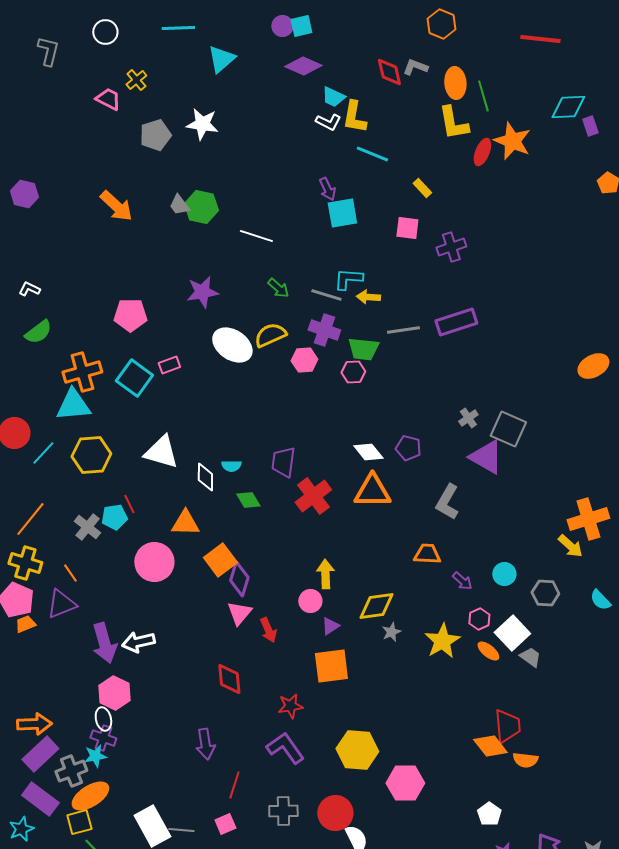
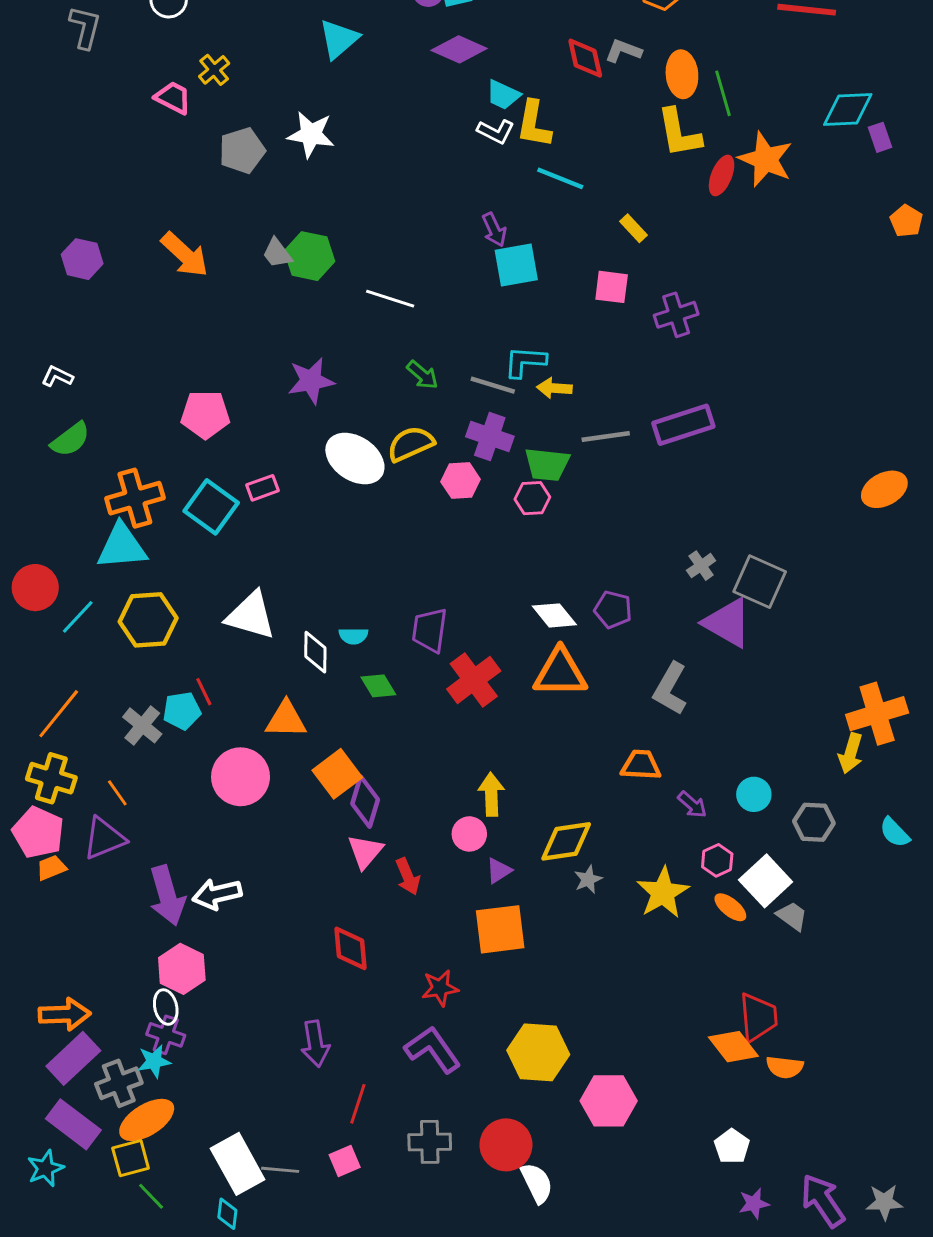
purple hexagon: (24, 194) -> (82, 259), moved
yellow arrow: (570, 546) -> (851, 753), turned 64

